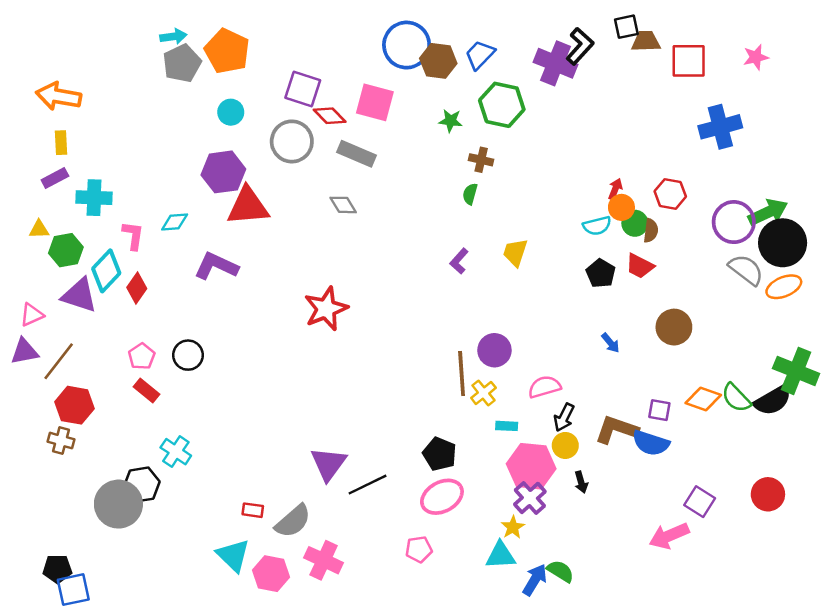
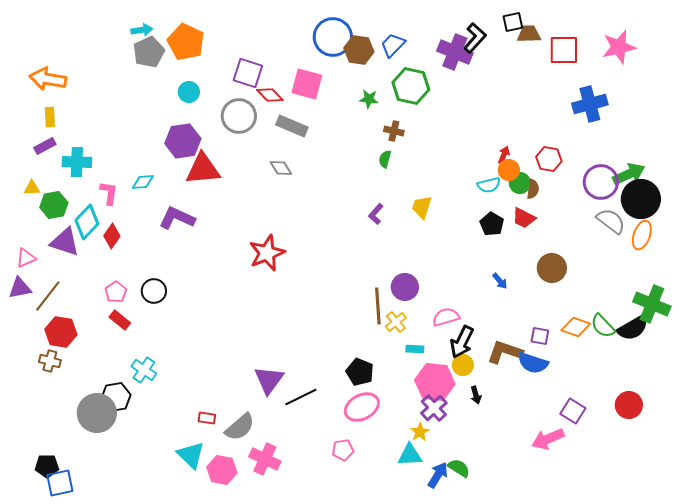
pink star: (756, 57) -> (619, 47), size x1.6
orange ellipse: (784, 287) -> (642, 235), turned -48
black arrow: (564, 417) -> (462, 342), size x1.4

